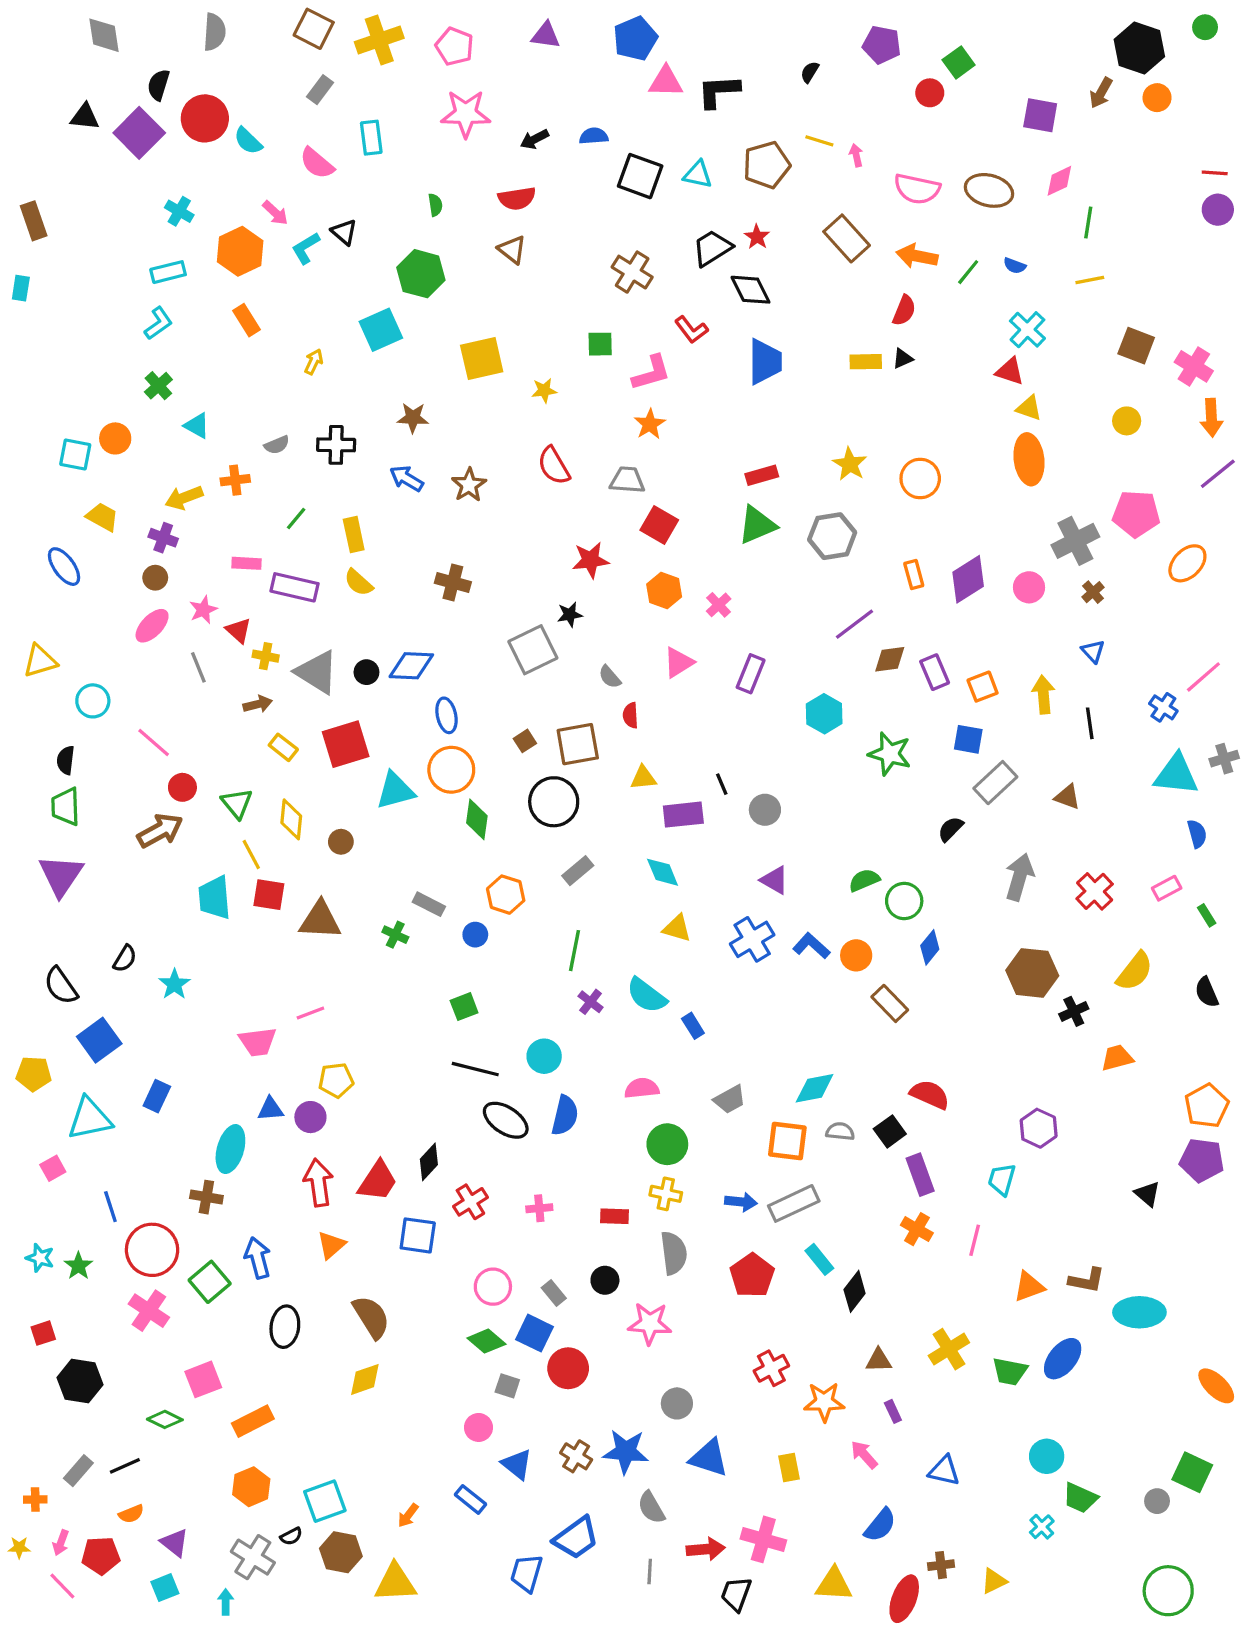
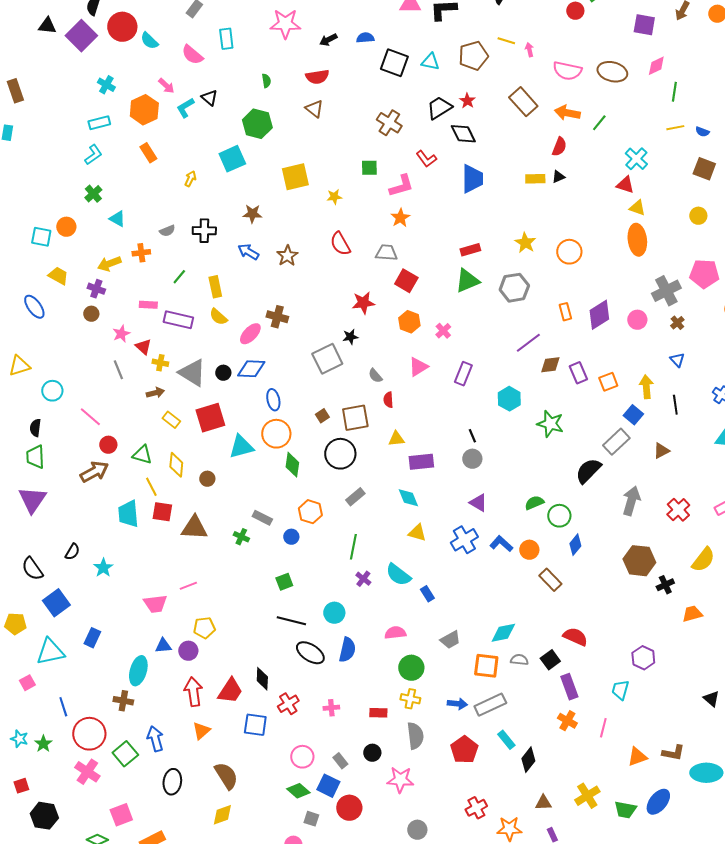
blue semicircle: (1015, 266) -> (702, 132), moved
pink ellipse: (152, 626) -> (250, 334), moved
blue square: (968, 739) -> (633, 415), moved, turned 30
black line: (722, 784) -> (472, 436), moved
brown triangle: (1067, 797) -> (661, 451), turned -48
green triangle: (237, 803) -> (142, 455), turned -35
black semicircle: (951, 829) -> (588, 471), size x1.6
black diamond: (429, 1162) -> (262, 679), turned -40

